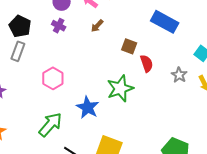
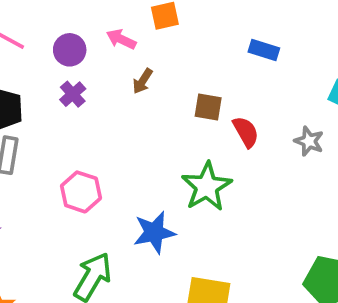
blue rectangle: (165, 22) -> (264, 50), size x0.6
purple cross: (59, 26) -> (73, 94), turned 32
blue star: (88, 107) -> (154, 232), turned -30

